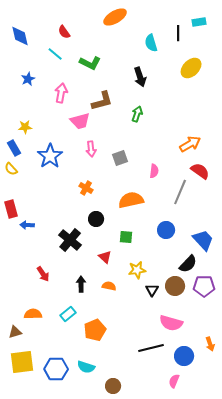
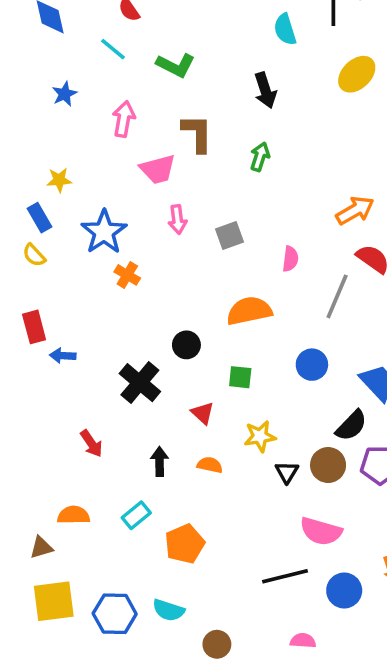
brown L-shape: (102, 101) -> (197, 133), turned -75
orange cross: (86, 188) -> (127, 275), moved
pink semicircle: (174, 381) -> (303, 641), moved, turned 72

